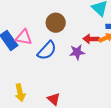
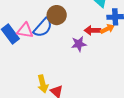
blue semicircle: (47, 50) -> (43, 28), moved
yellow arrow: (20, 93) -> (43, 84), moved

